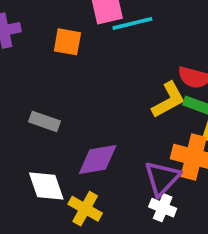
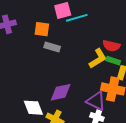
gray rectangle: (45, 121) -> (52, 47), moved
purple triangle: (162, 178) -> (96, 101), turned -45

